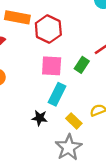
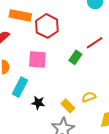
pink square: (52, 66) -> (37, 60), moved
cyan rectangle: (57, 94) -> (20, 87), moved

